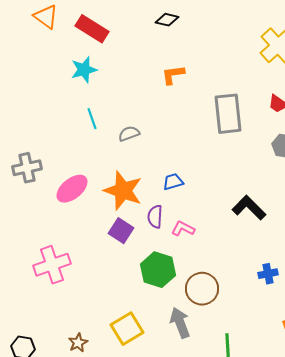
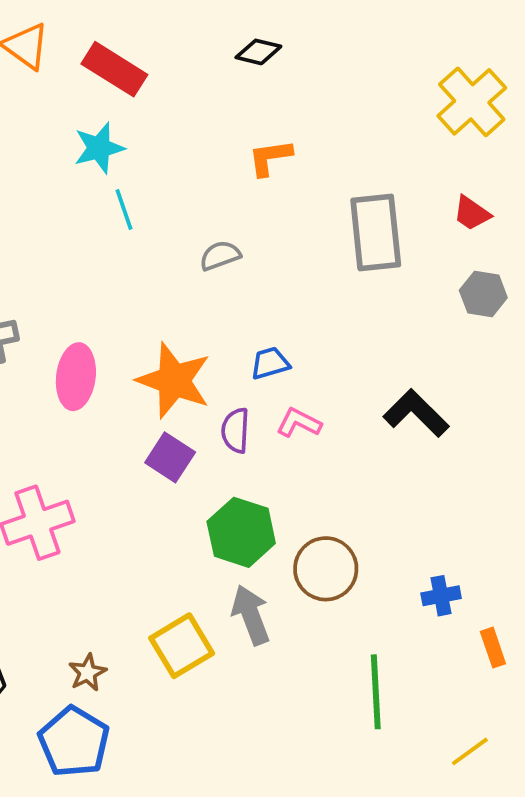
cyan line: (92, 119) -> (124, 209), moved
gray semicircle: (129, 134) -> (220, 256), moved
pink ellipse: (72, 189) -> (76, 377), turned -44
pink L-shape: (183, 229) -> (299, 423), moved
blue cross: (268, 274) -> (441, 596), moved
gray arrow: (180, 323) -> (251, 615), moved

